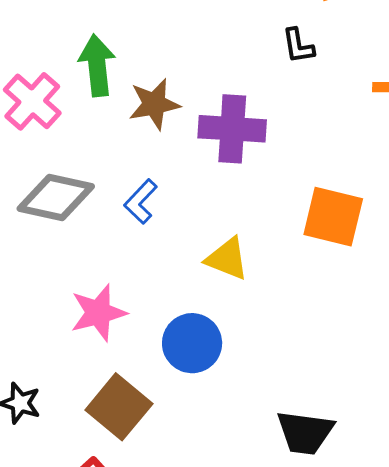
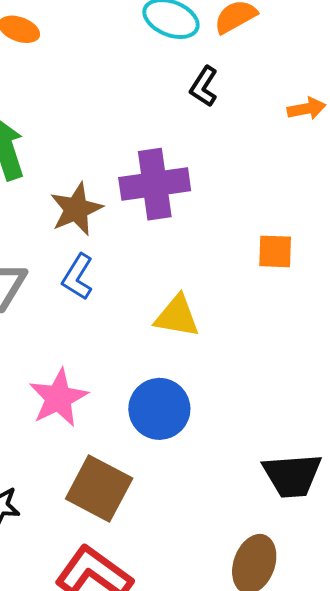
black L-shape: (298, 46) -> (204, 86), turned 54
brown star: (154, 104) -> (76, 209), moved
orange square: (333, 217) -> (275, 251), size x0.6

